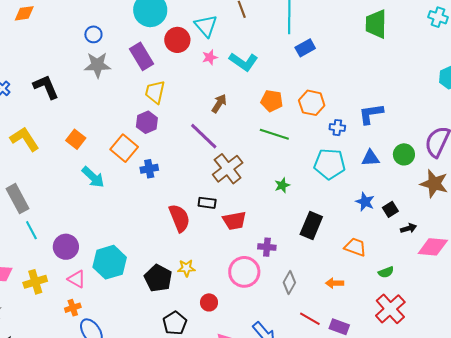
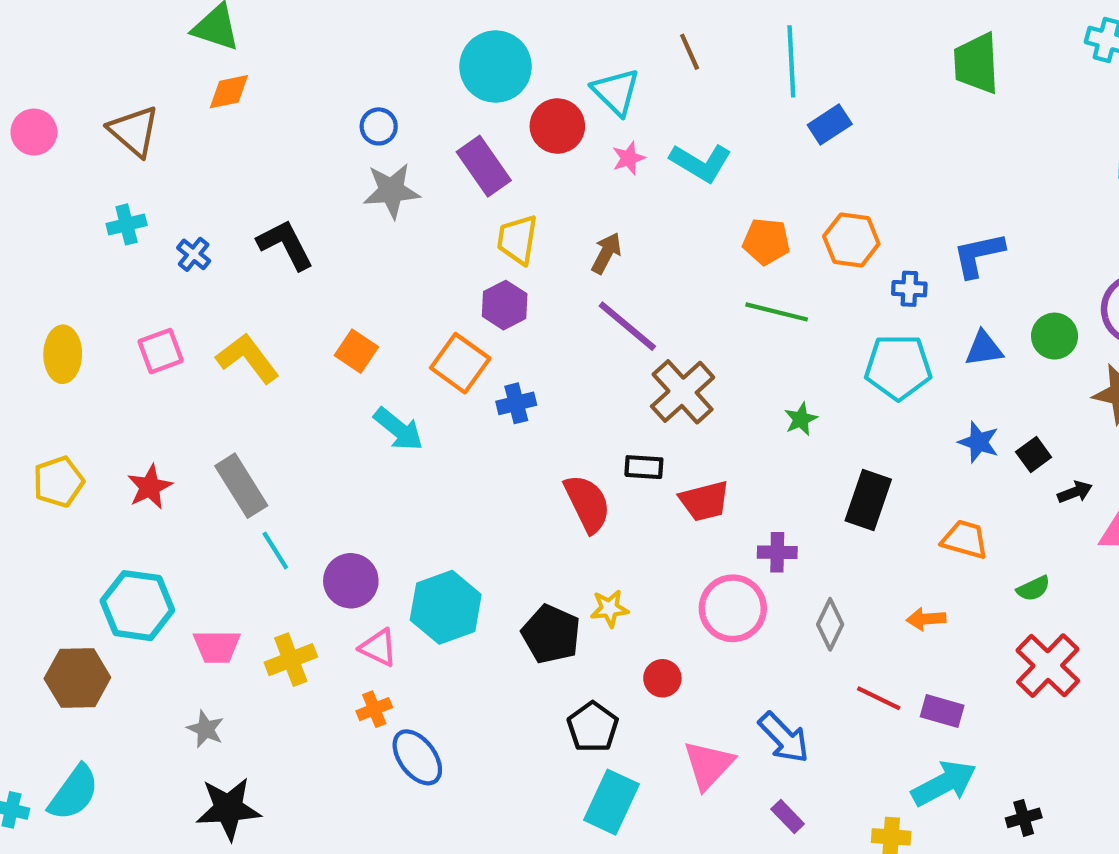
brown arrow: (219, 103) -> (606, 253), moved

